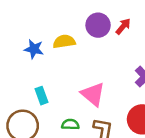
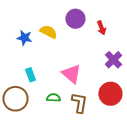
red arrow: (123, 26) -> (101, 28), moved, turned 120
yellow semicircle: (64, 41) -> (48, 32), turned 36

